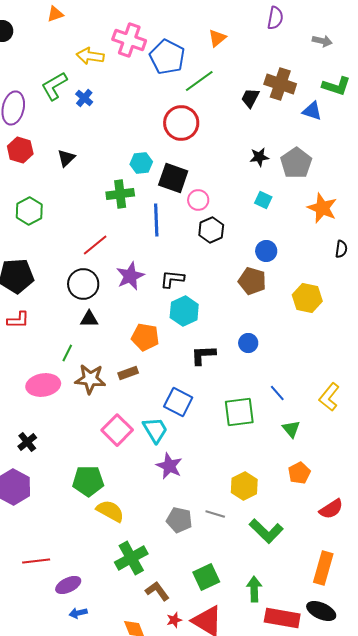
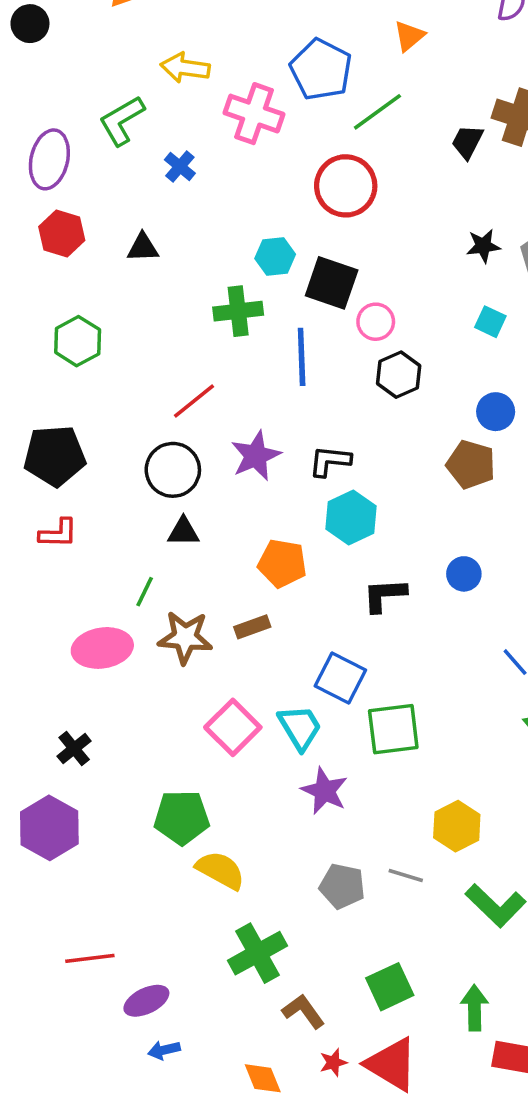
pink cross: (129, 40) -> (254, 114), moved
blue cross: (84, 98) -> (180, 166), moved
black triangle: (66, 158) -> (143, 248), turned 42
green square: (239, 412) -> (393, 729), moved

